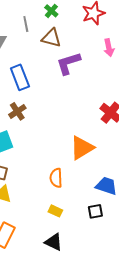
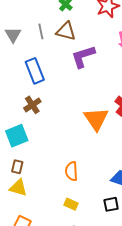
gray line: (26, 24) -> (41, 31), moved
orange triangle: (82, 148) -> (96, 119), moved, turned -32

